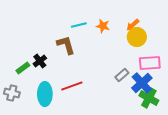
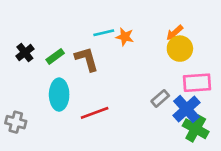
orange star: (103, 26) -> (125, 37), moved
black cross: (40, 61) -> (25, 53), moved
green rectangle: (23, 68) -> (55, 56), moved
cyan ellipse: (45, 94) -> (59, 95), moved

